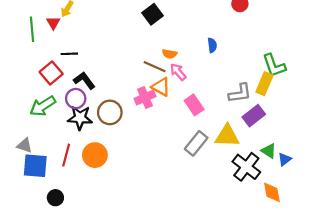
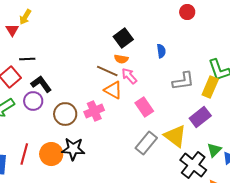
black square: (152, 14) -> (123, 38), moved
gray L-shape: (240, 93) -> (183, 81), moved
pink cross: (145, 97) -> (94, 111), moved
black star: (80, 118) -> (73, 149), moved
yellow triangle: (227, 136) -> (175, 136), turned 35
green triangle: (269, 151) -> (214, 150), turned 42

